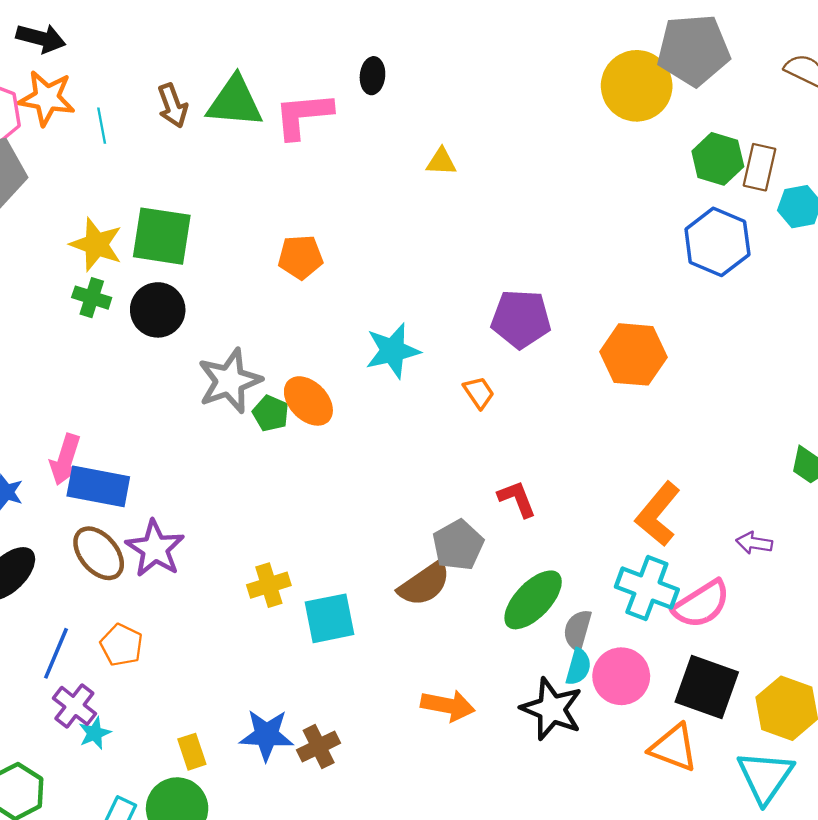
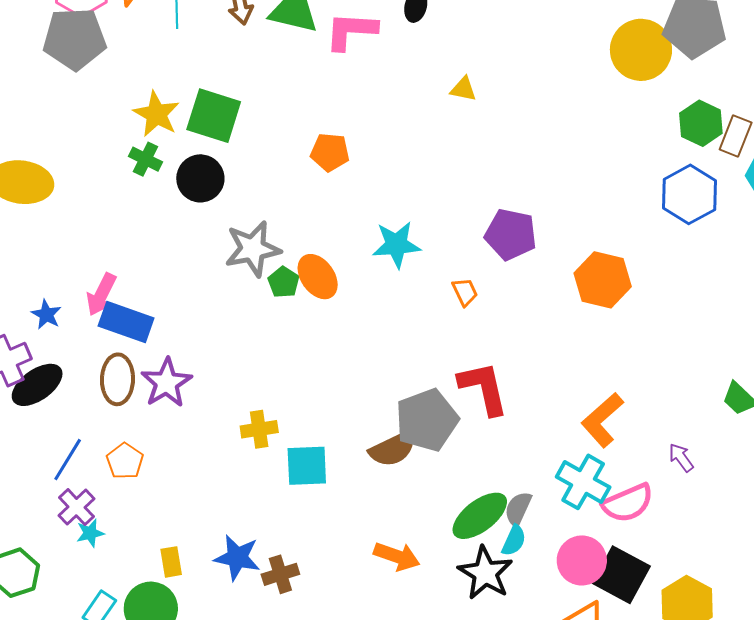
red L-shape: (517, 499) -> (483, 388), size x1.6
purple arrow: (754, 543) -> (681, 458), turned 36
gray pentagon: (458, 545) -> (427, 420), size x1.4
brown ellipse: (99, 553) -> (117, 379), turned 33
green ellipse: (533, 600) -> (480, 516), moved
pink circle: (621, 676) -> (582, 560), moved

